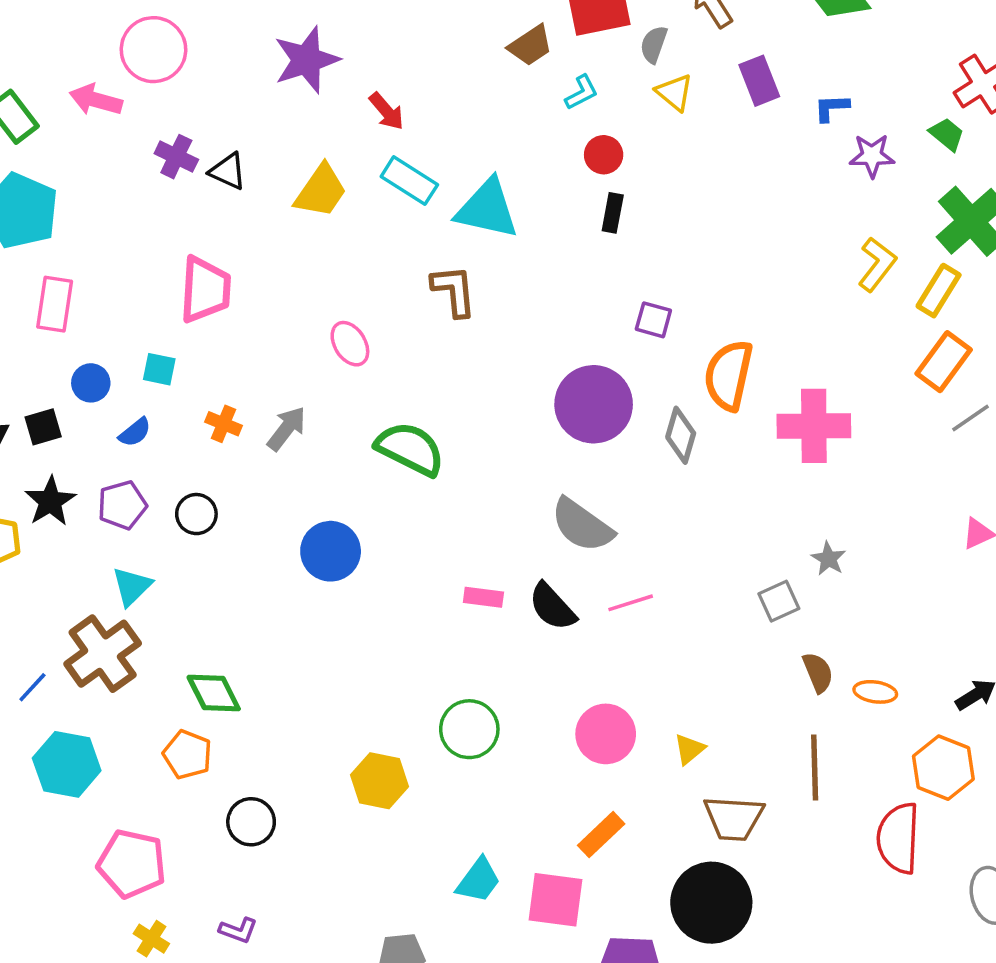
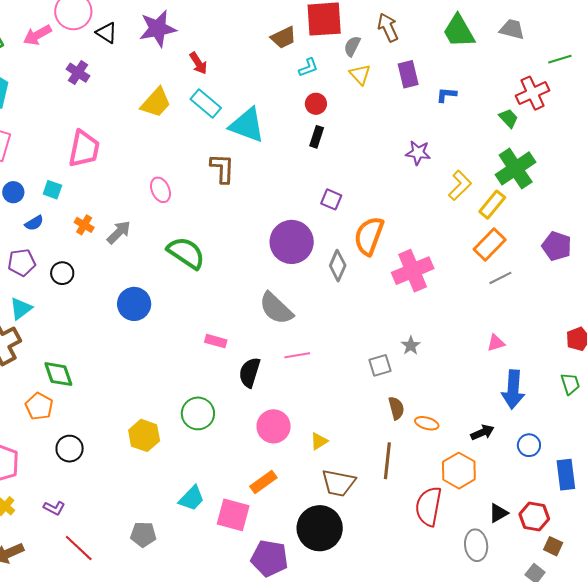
pink arrow: (96, 100) -> (37, 35), turned -52
purple star: (872, 156) -> (418, 153), moved
black triangle: (228, 171) -> (106, 33), moved
pink cross: (814, 426) -> (413, 271), turned -30
black semicircle: (552, 607) -> (250, 372), moved, turned 52

